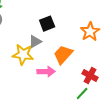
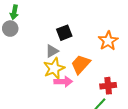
yellow star: (23, 55) -> (54, 68), moved, turned -30
red cross: (90, 76) -> (108, 86), turned -35

